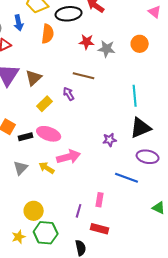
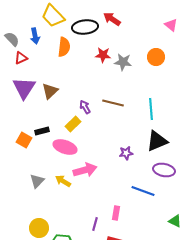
brown line: (84, 76) -> (113, 103), moved
yellow rectangle: (45, 104) -> (73, 124), moved
black rectangle: (26, 137) -> (42, 131), moved
yellow circle: (34, 211) -> (39, 228), moved

